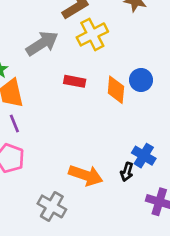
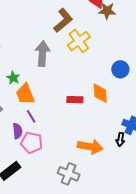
gray arrow: (42, 43) -> (42, 53), turned -45
red rectangle: (75, 81) -> (75, 100), moved
orange diamond: (116, 90) -> (100, 93), moved

